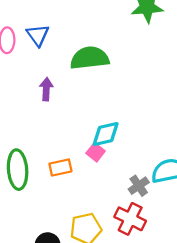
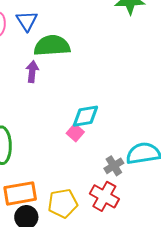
green semicircle: (90, 58) -> (52, 46), moved
orange rectangle: (60, 167) -> (20, 193), moved, size x1.5

